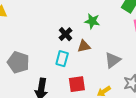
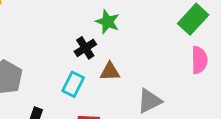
green star: (92, 21) -> (108, 22), moved

